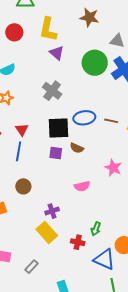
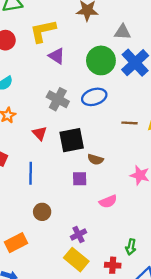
yellow L-shape: (48, 29) -> (43, 31), turned 75
blue ellipse: (84, 118) -> (94, 97), moved
red triangle: (22, 130) -> (40, 133), moved
purple square: (56, 153) -> (80, 179), moved

